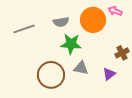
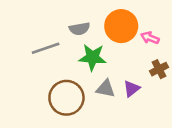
pink arrow: (115, 11) -> (150, 38), moved
gray line: (24, 29) -> (46, 48), moved
purple triangle: (109, 74) -> (132, 89), moved

